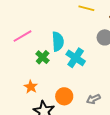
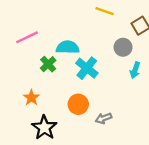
cyan semicircle: (58, 42) -> (68, 47), turned -90
orange circle: (64, 96) -> (78, 104), moved

